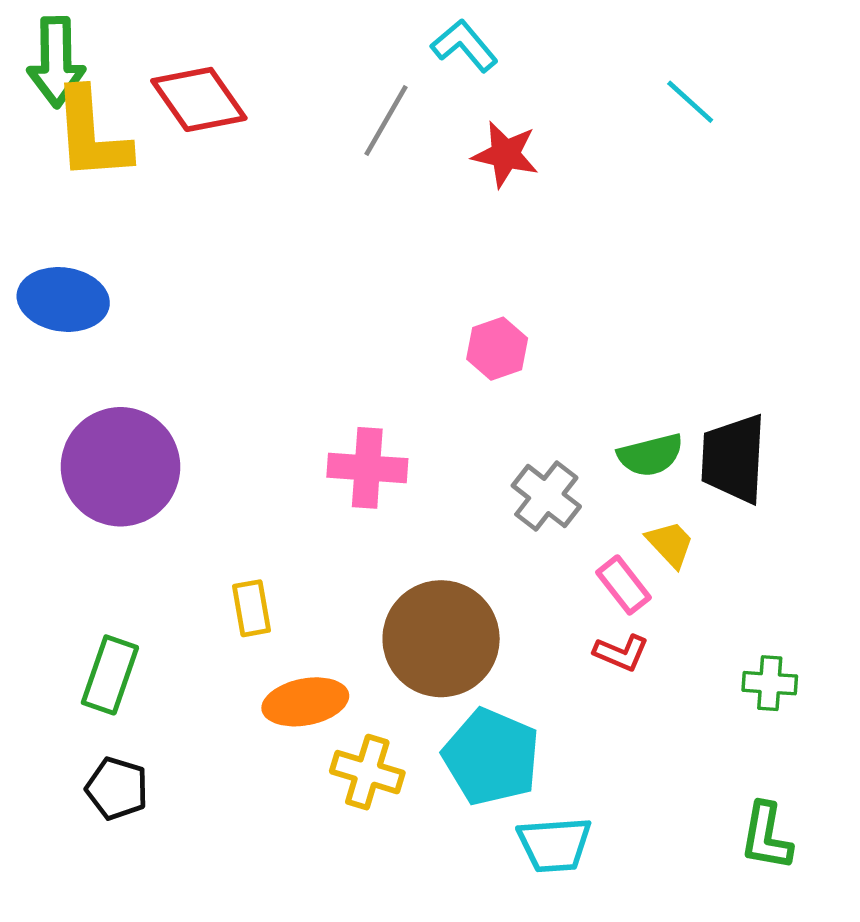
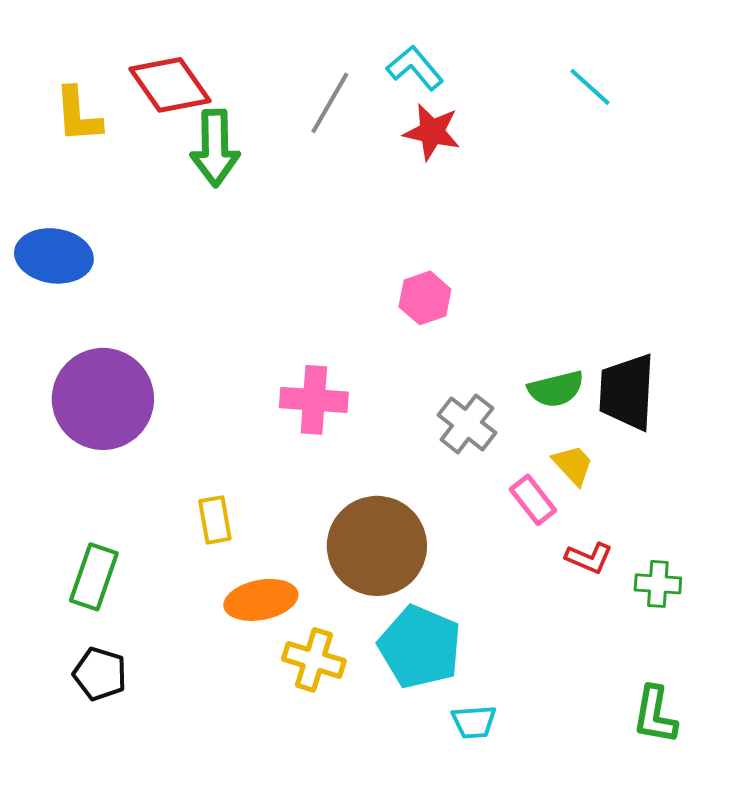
cyan L-shape: (464, 46) -> (415, 68), moved
green arrow: (56, 62) -> (215, 148), moved
yellow L-shape: (91, 135) -> (78, 115), size x0.7
red L-shape: (621, 653) -> (589, 558), moved
cyan trapezoid: (554, 845) -> (474, 722), size x0.7

